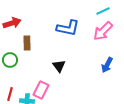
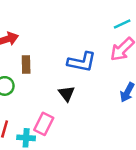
blue L-shape: (68, 28) -> (82, 62), moved

